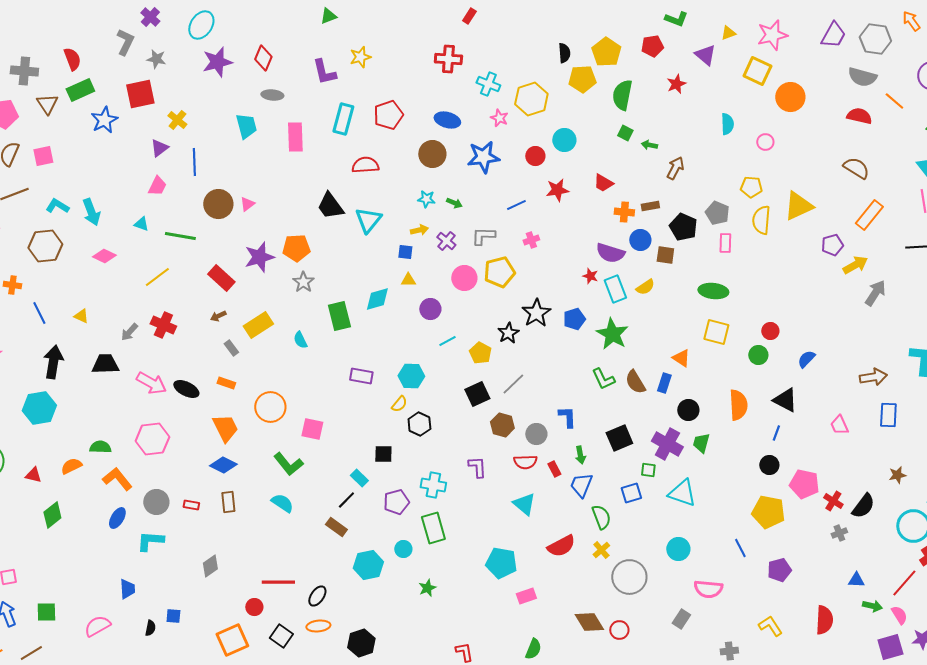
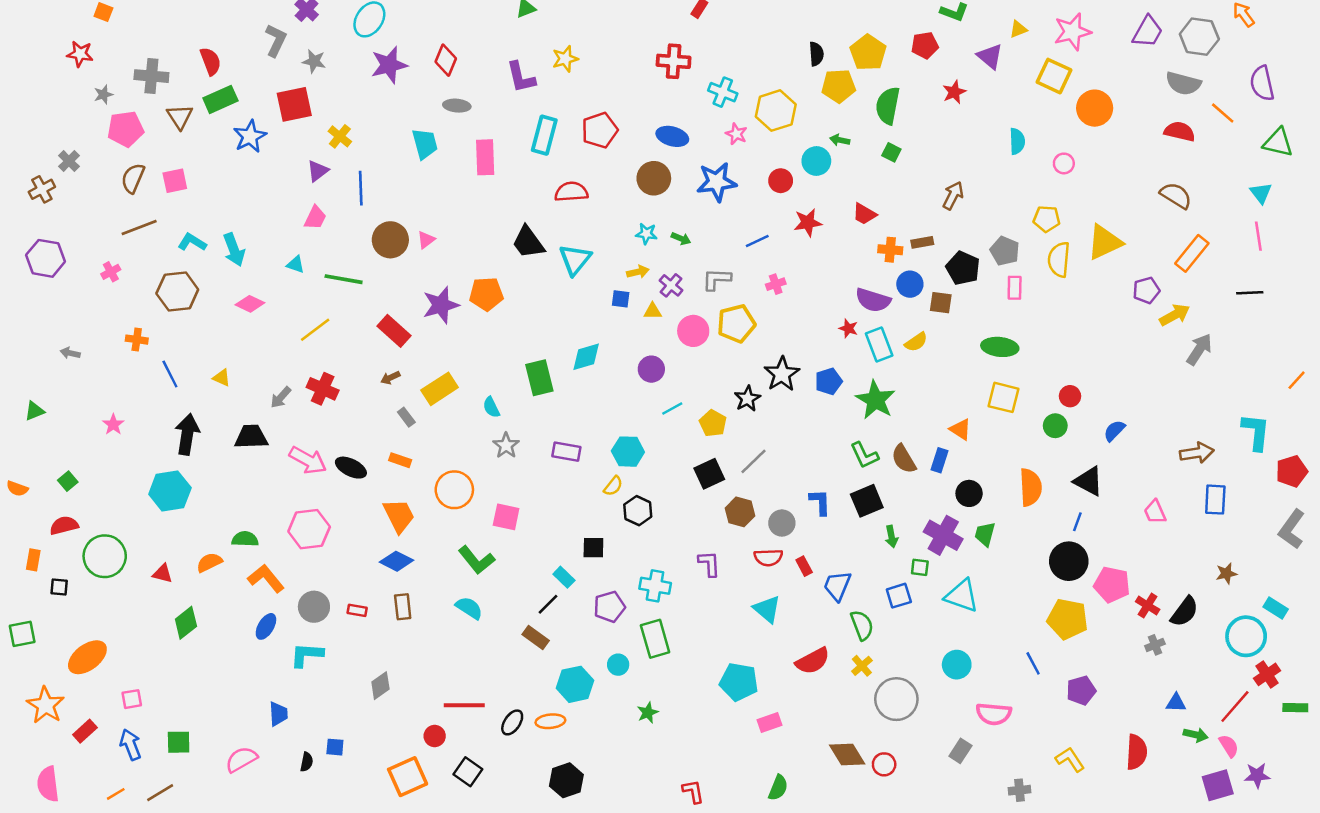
green arrow: (649, 145) -> (840, 140), moved
yellow triangle: (408, 280) -> (653, 311), moved
gray star: (303, 282) -> (506, 445), moved
black square: (619, 438) -> (867, 501), moved
green arrow: (580, 455) -> (891, 537), moved
black circle: (769, 465) -> (1069, 561), size x1.6
orange ellipse: (318, 626) -> (550, 721), moved

